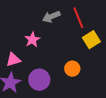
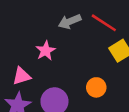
red line: (78, 18) -> (104, 23), turned -35

